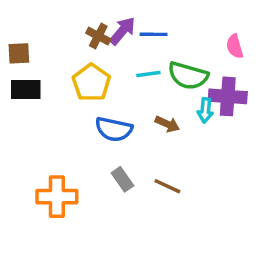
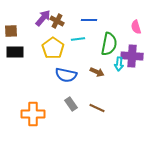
purple arrow: (122, 31) -> (43, 18), moved
cyan line: (148, 74) -> (78, 39), moved
green semicircle: (188, 76) -> (109, 44), turned -95

